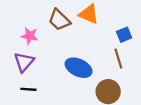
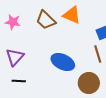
pink star: (30, 36) -> (13, 22), moved

